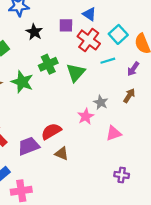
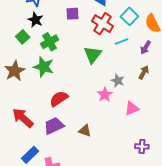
purple square: (66, 25) -> (72, 14), moved
black star: (34, 32) -> (35, 20), moved
green cross: (48, 64) -> (50, 42), moved
red semicircle: (51, 131) -> (59, 99), moved

